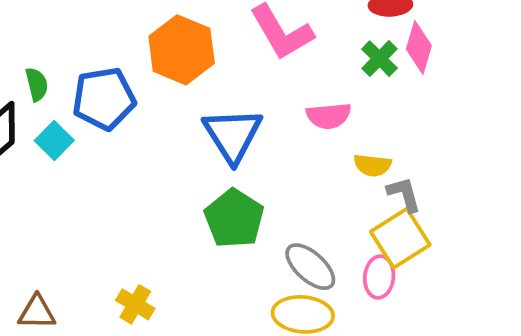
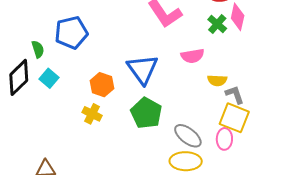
orange hexagon: (182, 50) -> (102, 85), moved, size x0.7
blue pentagon: (104, 99) -> (71, 33), moved
yellow square: (400, 238) -> (234, 118), turned -32
yellow cross: (135, 304) -> (92, 114), moved

